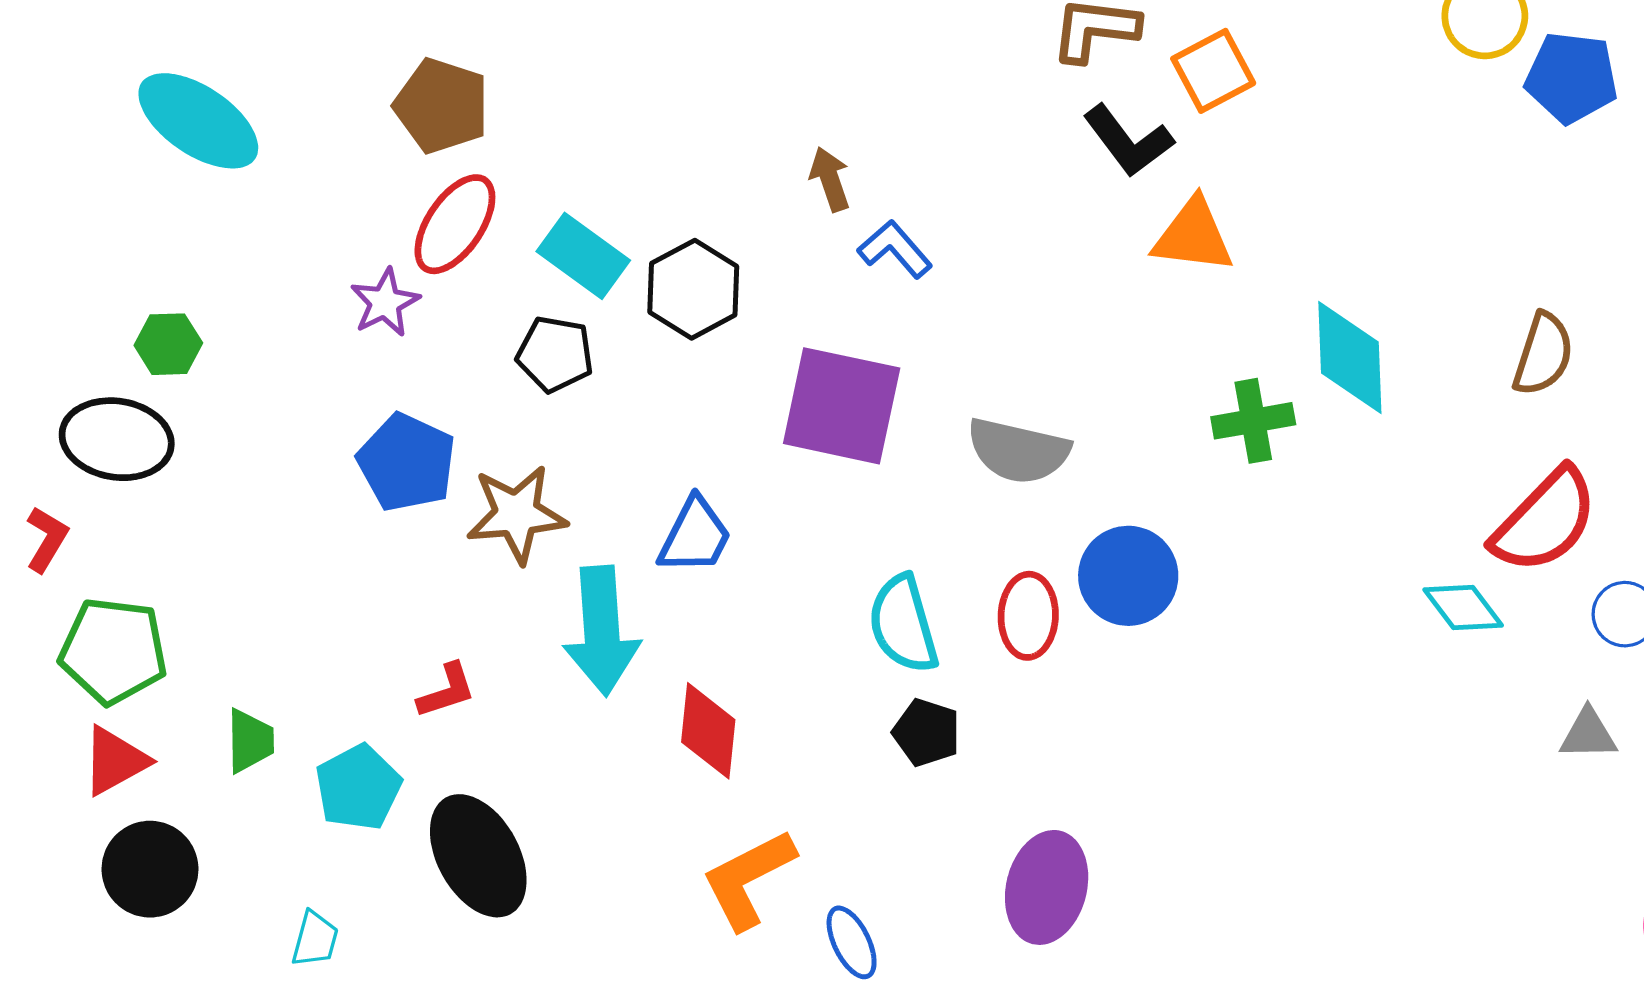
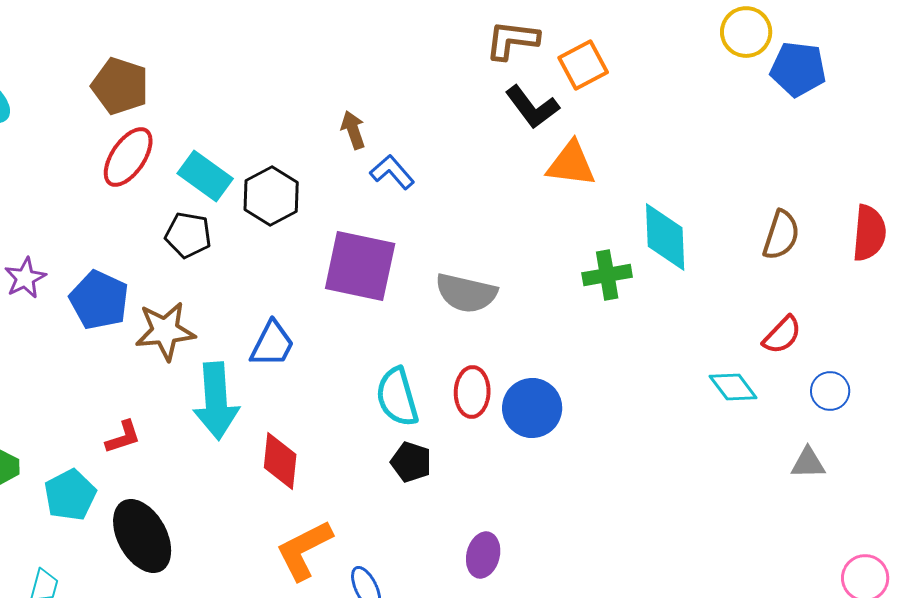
purple star: (385, 303) -> (25, 278), moved
red semicircle: (1545, 521) -> (782, 335), size x0.6
blue circle: (1128, 576) -> (532, 408), moved
purple ellipse: (1047, 887) -> (483, 555), size x0.7

